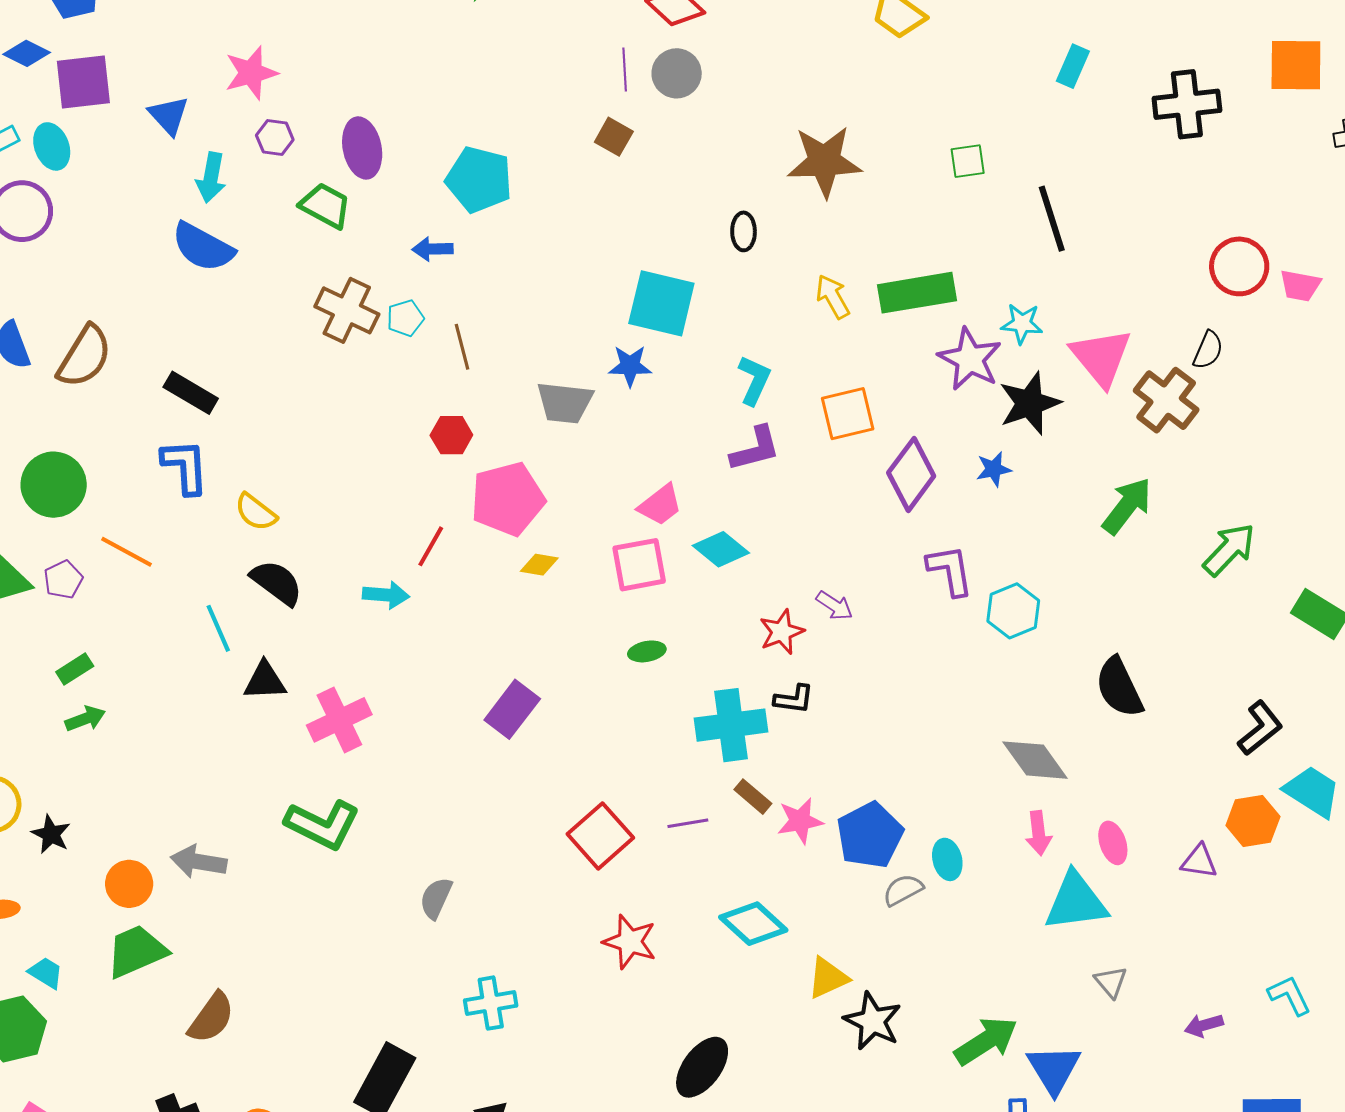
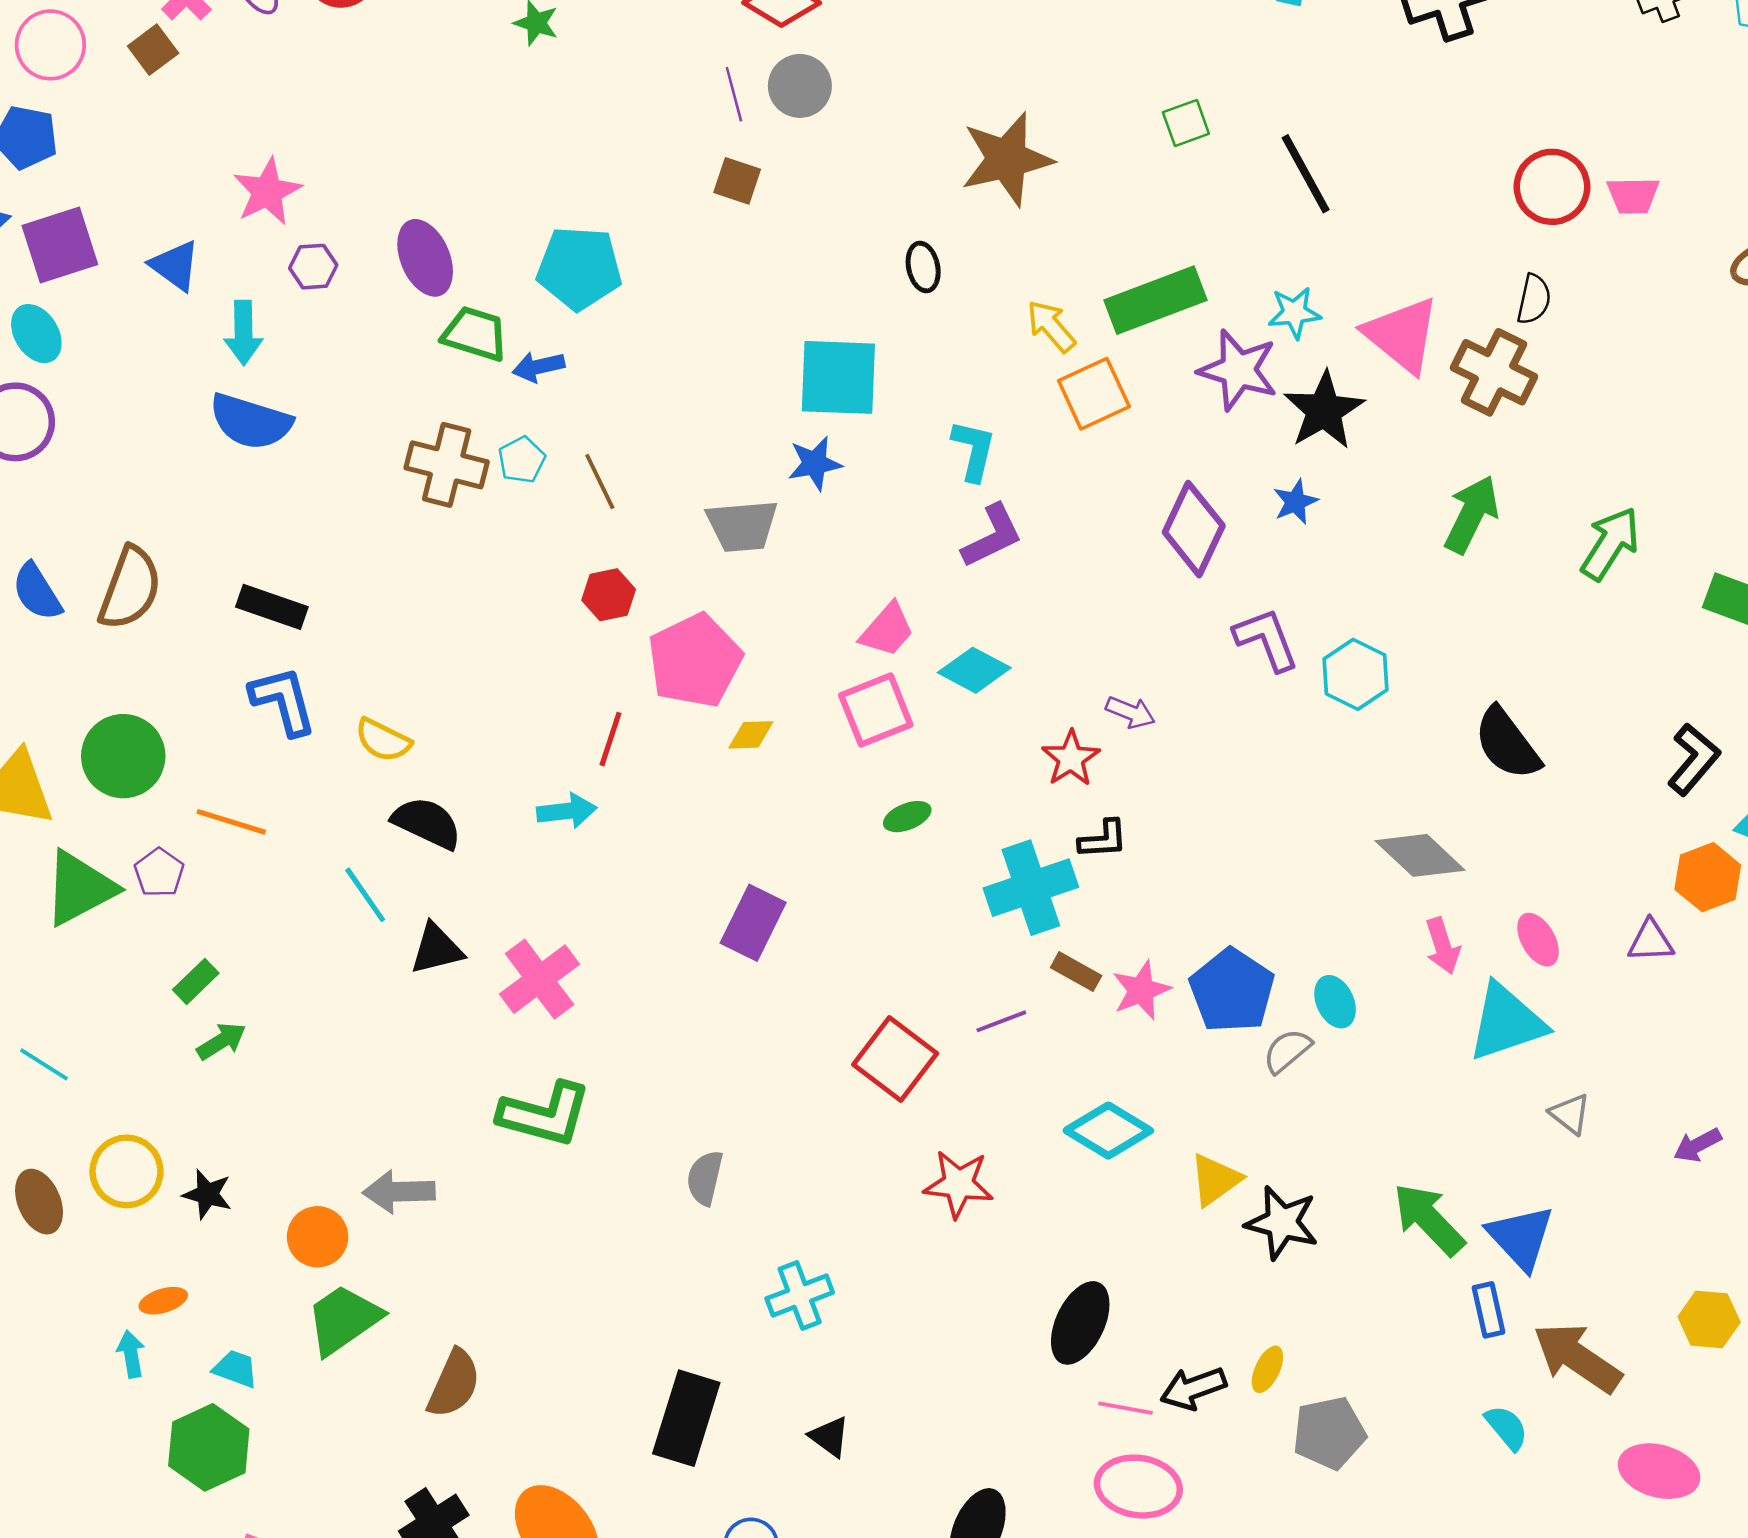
green trapezoid: (325, 206) -> (475, 334), moved
orange square: (848, 414) -> (1094, 394), moved
green arrow: (986, 1041) -> (1429, 1219), turned -90

